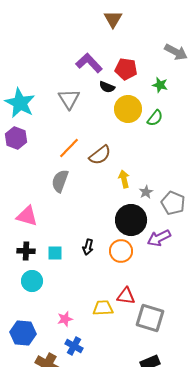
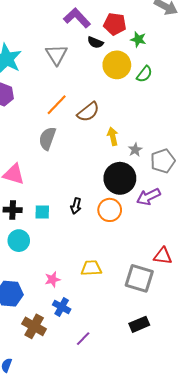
green star: (160, 85) -> (138, 39), moved
gray pentagon: (173, 203) -> (163, 161), turned 30
red triangle: (126, 296) -> (163, 256), moved

